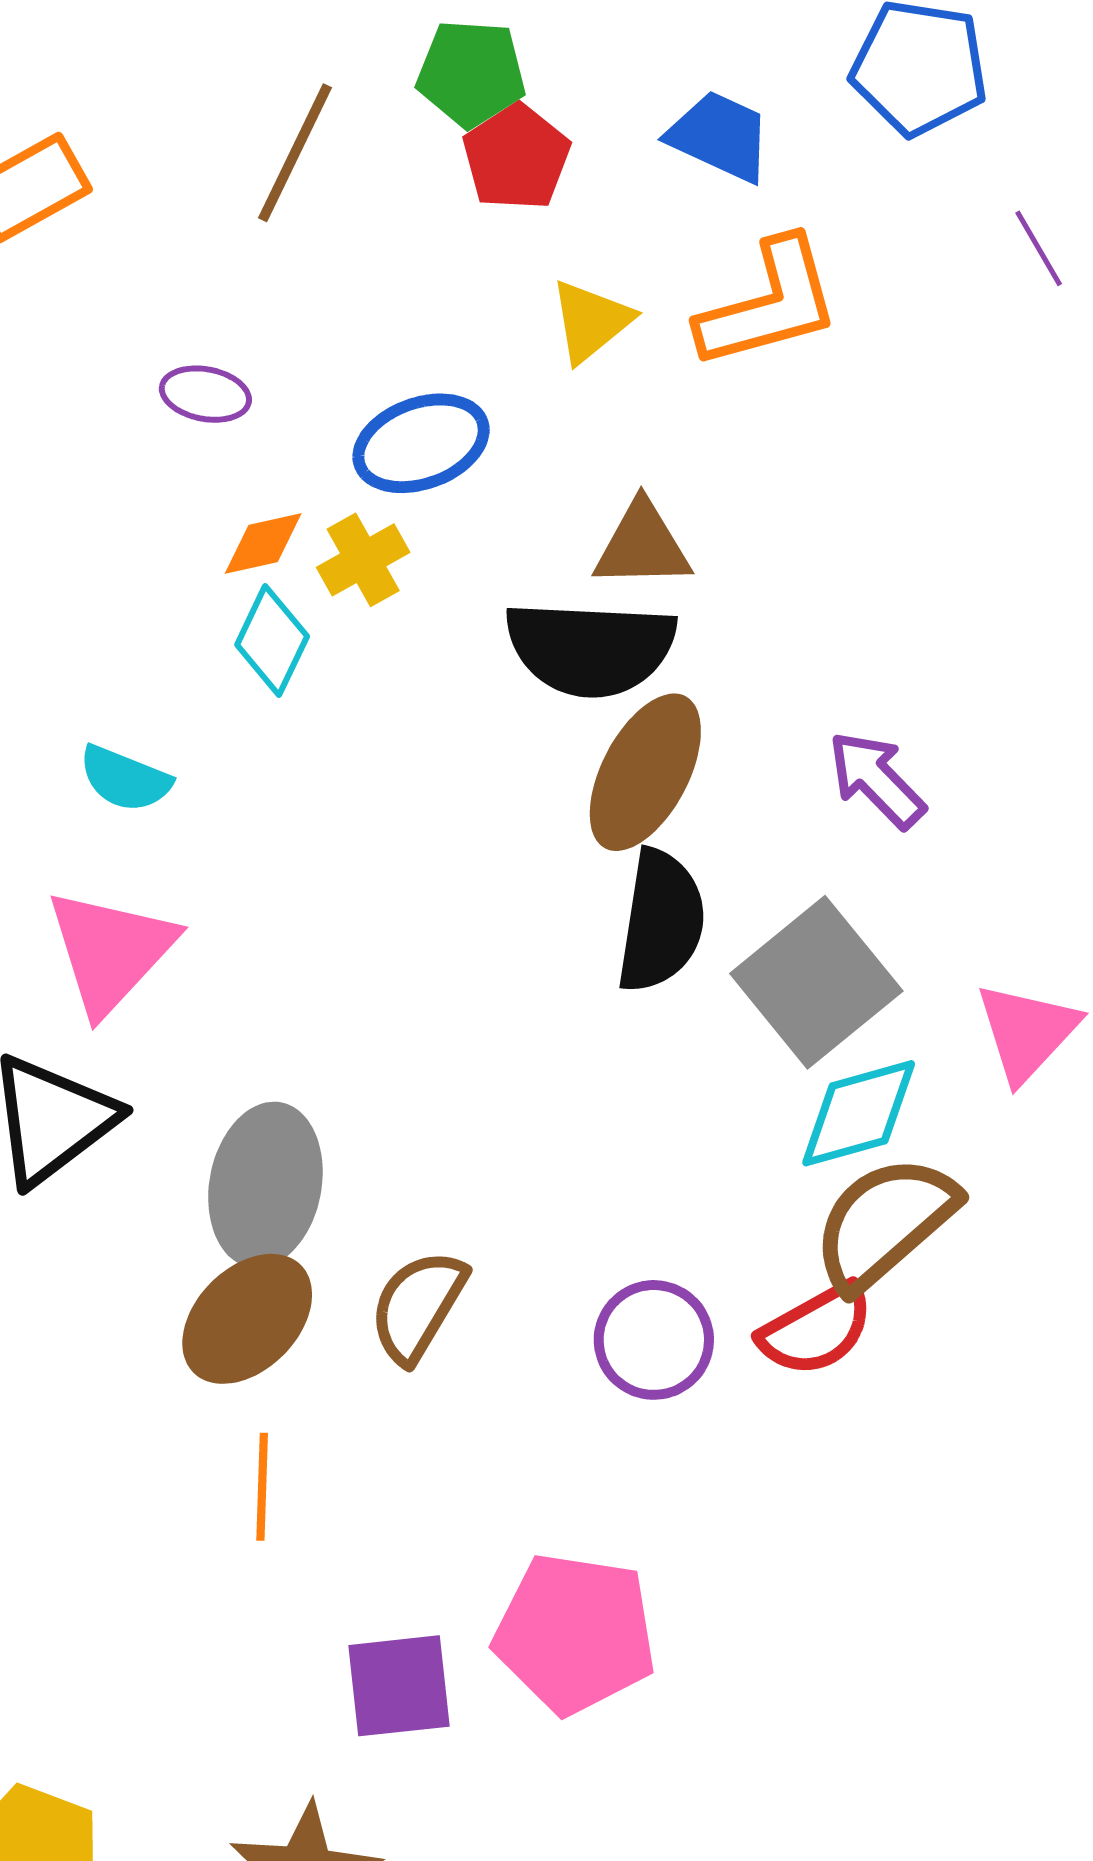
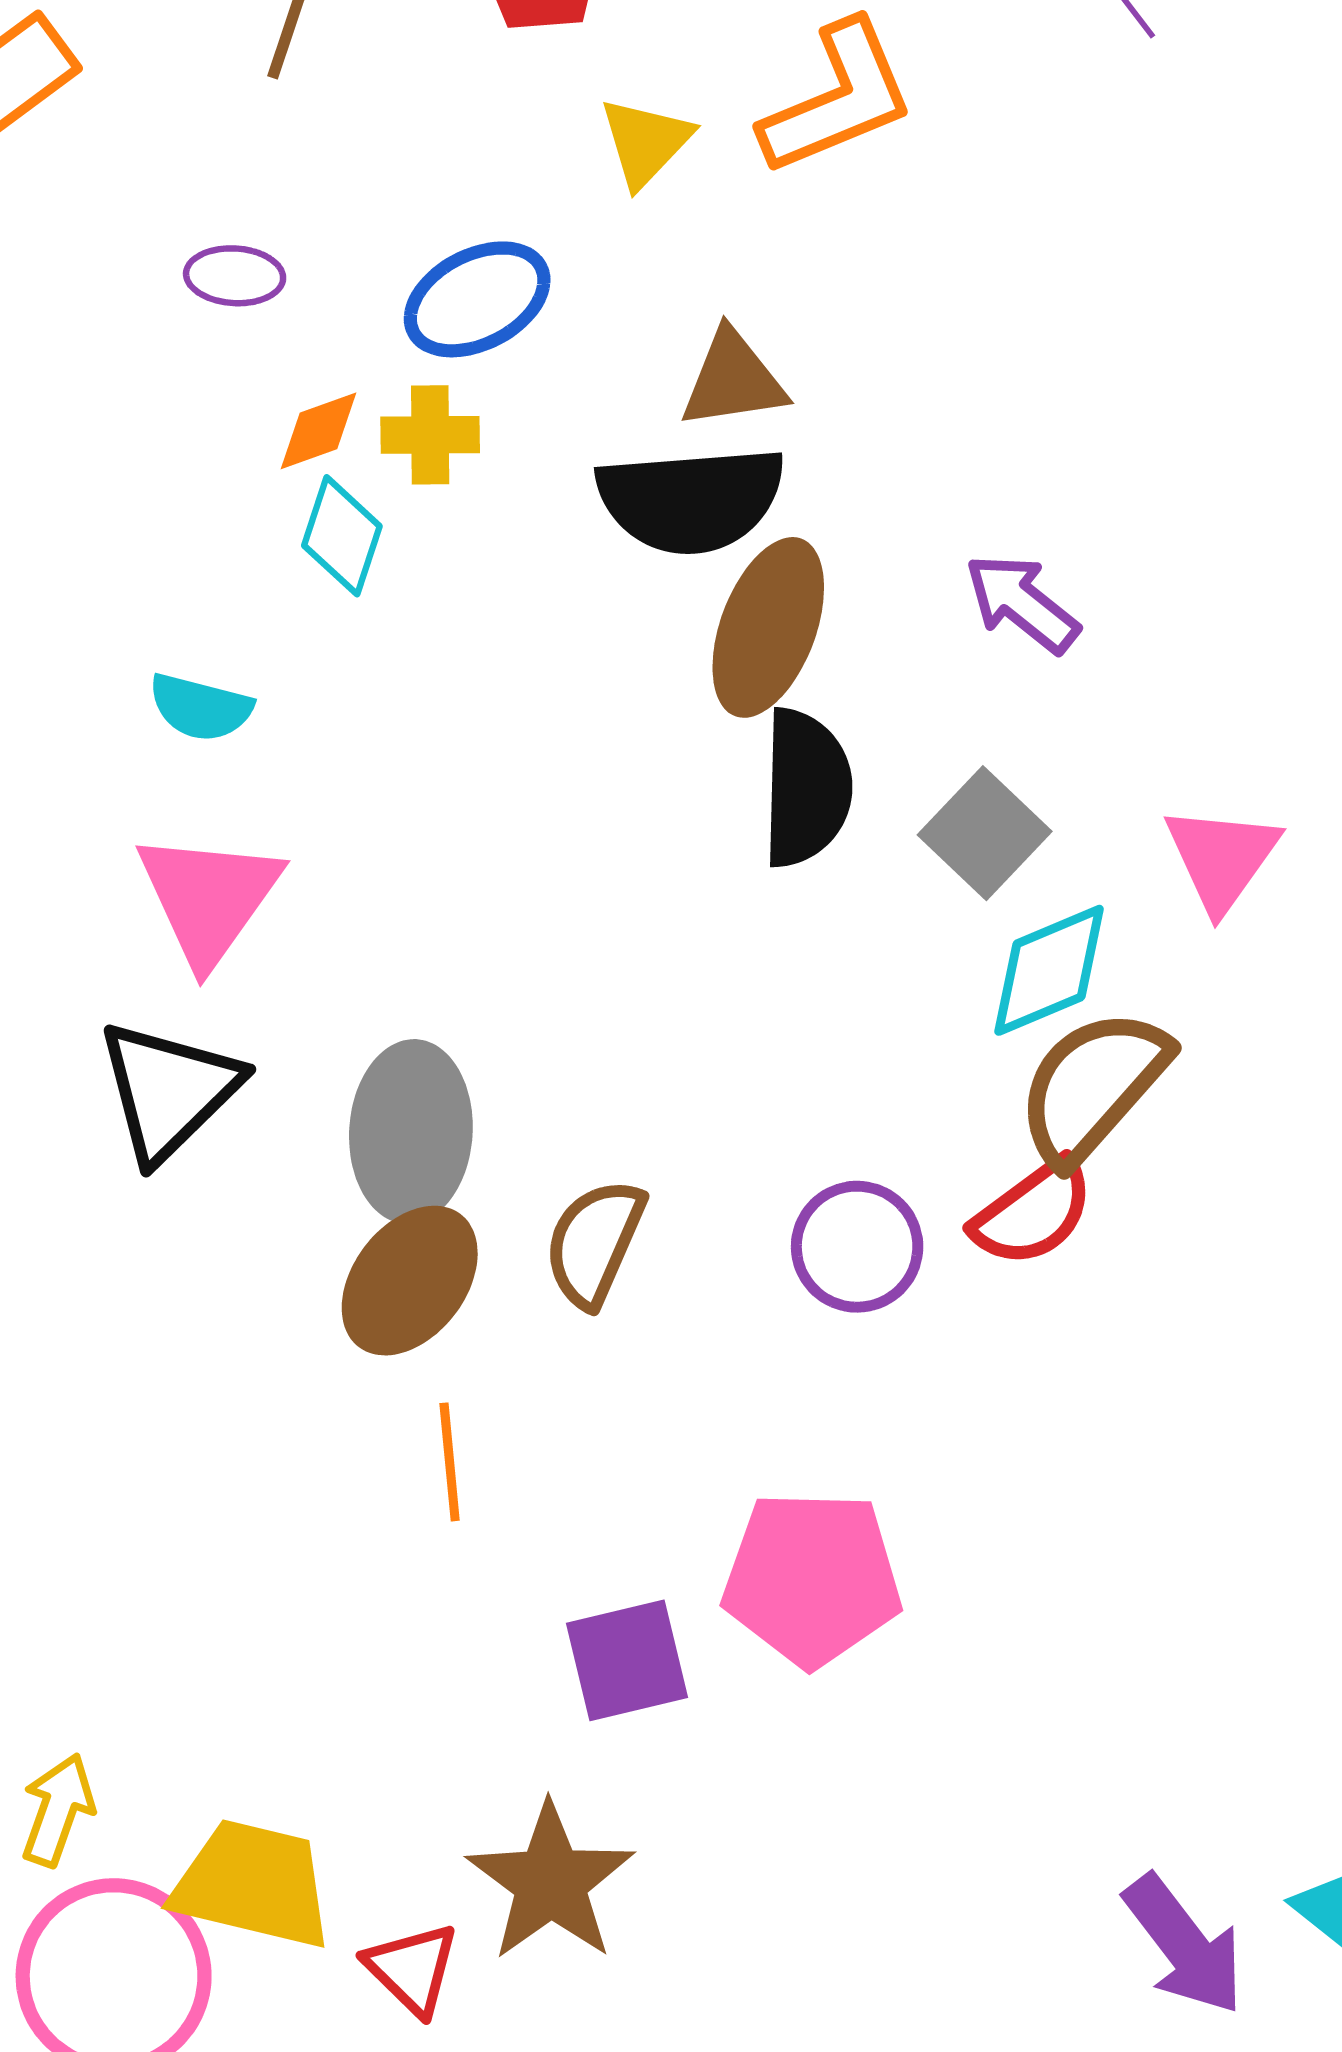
yellow cross: (363, 560) -> (430, 435), turned 36
gray square: (816, 982) -> (985, 833), size x0.7

